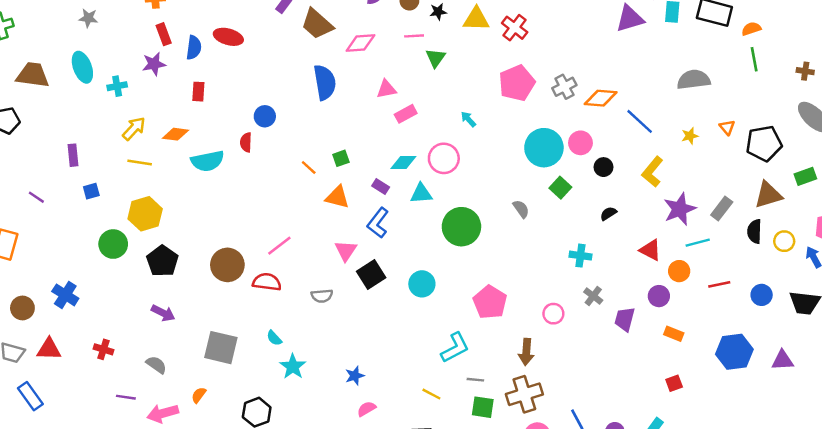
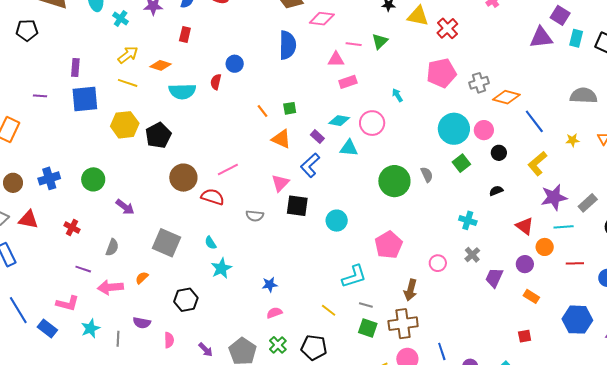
pink line: (414, 36) -> (354, 44), moved
cyan cross: (117, 86) -> (121, 19), turned 35
blue square: (91, 191) -> (85, 99), size x2.0
purple line: (36, 197) -> (40, 96), turned -40
green circle: (461, 227) -> (394, 181), moved
green circle: (113, 244) -> (93, 179), moved
black pentagon: (162, 261) -> (158, 135), moved
black square: (371, 274) -> (297, 206), turned 30
blue cross: (65, 295) -> (49, 178), turned 30
gray semicircle: (156, 365) -> (112, 247), turned 66

